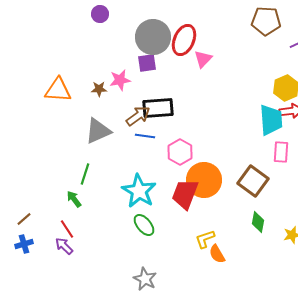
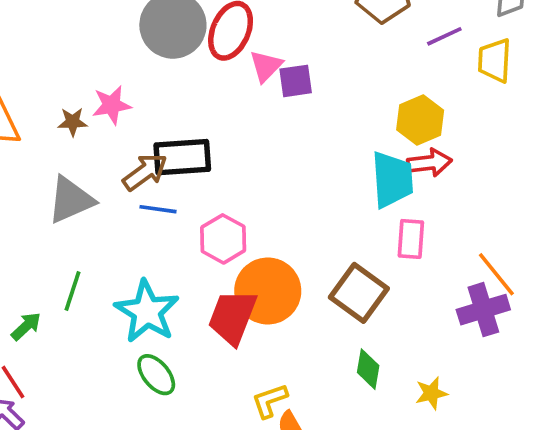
purple square: (147, 63) -> (296, 81), moved
green line: (85, 174) -> (73, 291), moved
green arrow: (74, 199) -> (26, 326), turned 84

